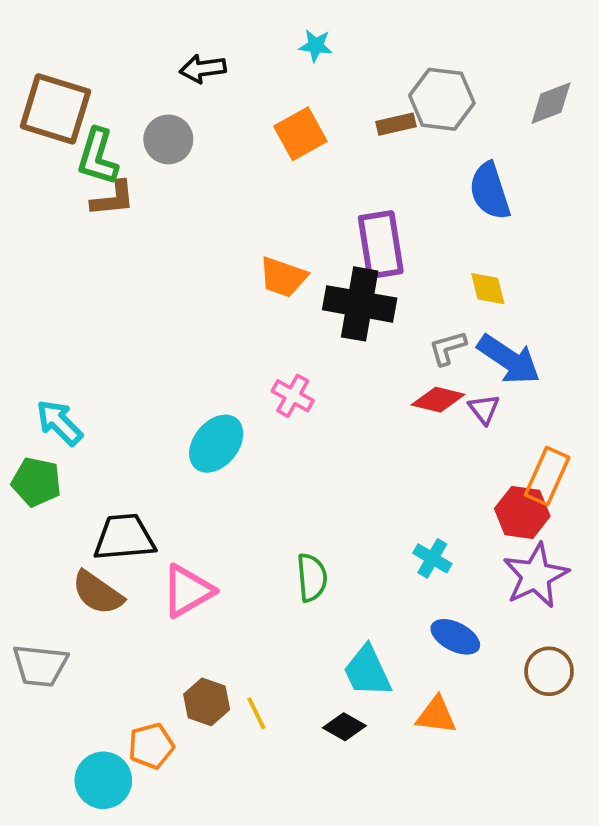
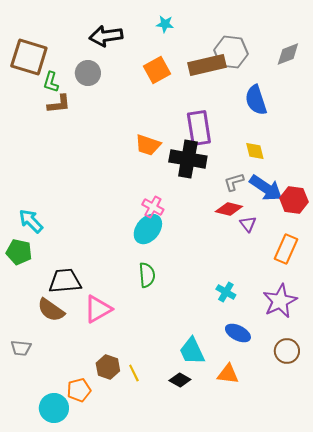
black arrow: (203, 69) -> (106, 36), size x1.4
brown rectangle: (396, 124) -> (207, 65), size x1.8
green L-shape: (98, 157) -> (51, 82), size x0.7
purple triangle: (484, 409) -> (248, 224), moved
cyan ellipse: (216, 444) -> (148, 229), moved
red hexagon: (522, 512) -> (294, 200), moved
green semicircle: (312, 578) -> (147, 275), moved
gray trapezoid: (40, 666) -> (21, 348), size x0.7

